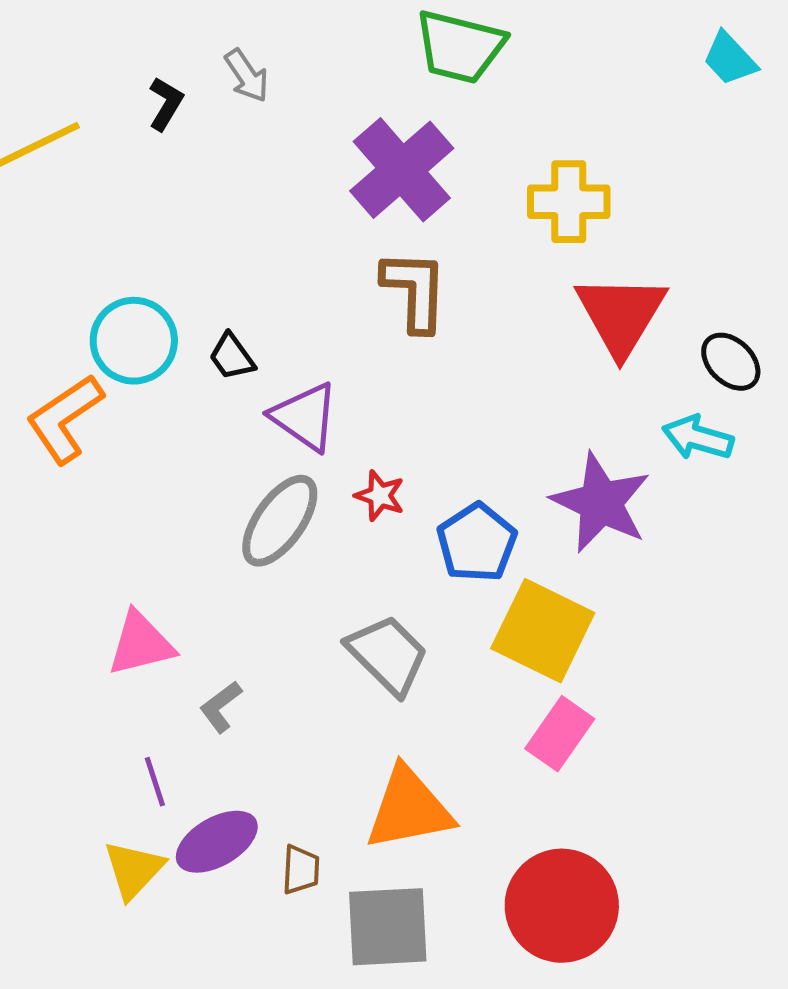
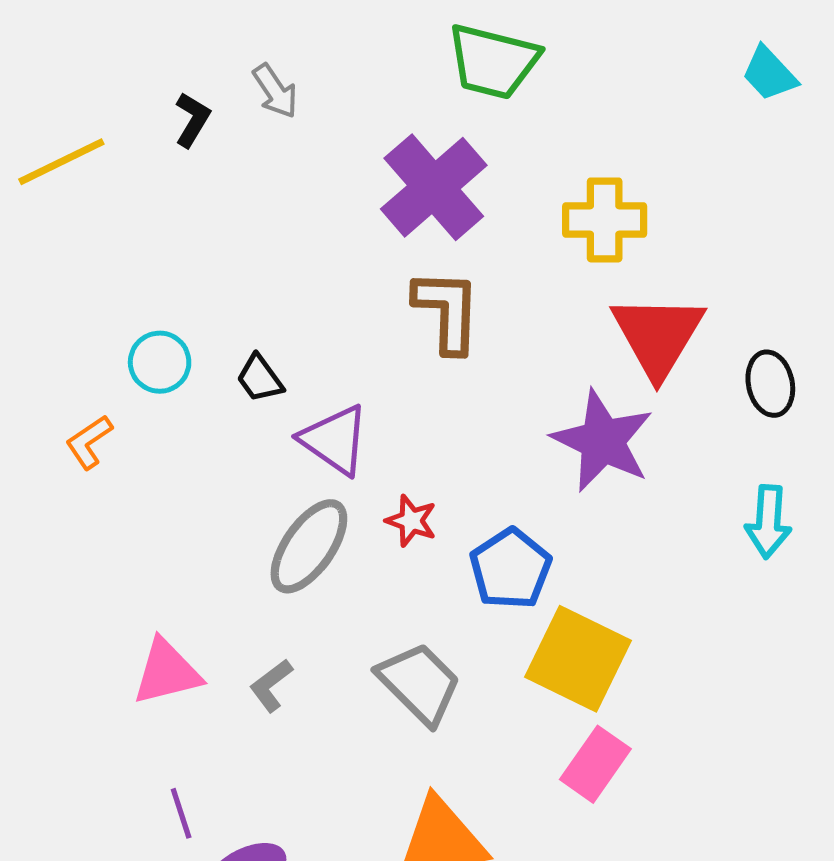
cyan circle: (134, 341) -> (160, 362), size x0.7
black ellipse: (731, 362) -> (770, 384), turned 34
orange L-shape: (65, 419) -> (89, 442), size x0.6
cyan arrow: (698, 438) -> (768, 522), moved, turned -102
purple star: (601, 503) -> (603, 441), moved
gray L-shape: (221, 707) -> (271, 685), moved

